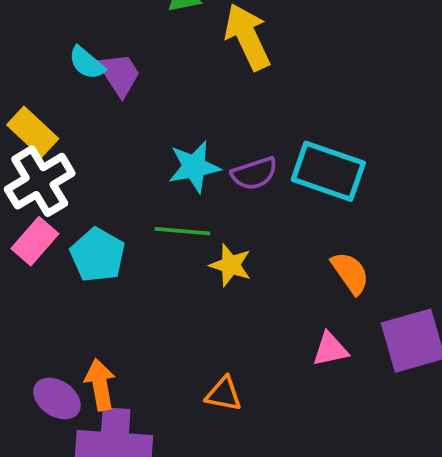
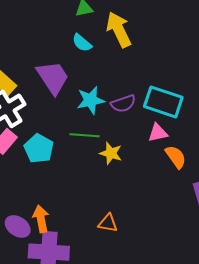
cyan semicircle: (87, 63) -> (82, 43), moved
purple trapezoid: (119, 74) -> (53, 77), moved, size x1.4
pink triangle: (330, 349) -> (158, 133), moved

